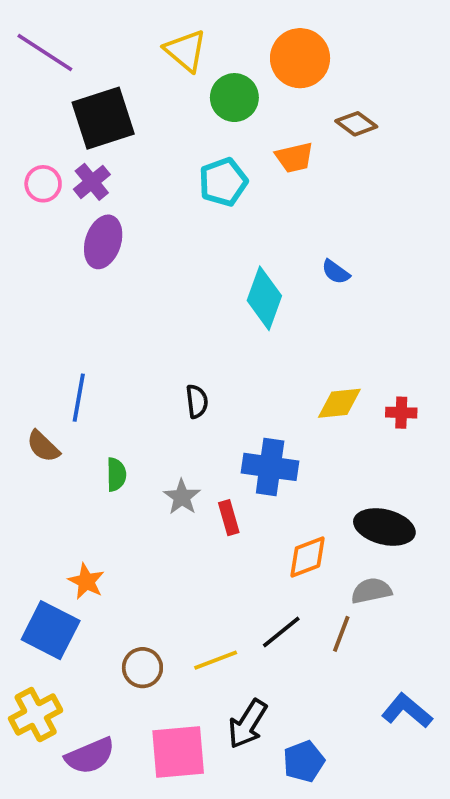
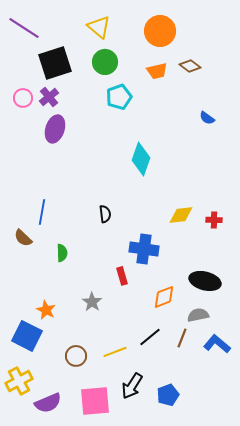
green circle: (234, 98) -> (105, 62), moved
orange trapezoid: (294, 158) -> (157, 71), moved
blue semicircle: (336, 272) -> (207, 118), moved
gray star: (182, 497) -> (92, 302), moved
blue L-shape: (407, 711) -> (217, 344), moved
blue pentagon: (304, 761) -> (168, 395), moved

